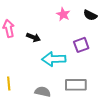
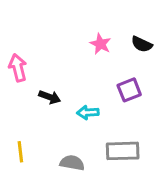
black arrow: (33, 37) -> (50, 97), moved
cyan arrow: (54, 59) -> (88, 113), size x0.6

